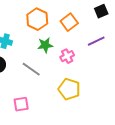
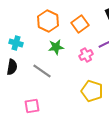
pink cross: (67, 56) -> (86, 55), moved
yellow pentagon: (69, 89) -> (92, 91), moved

